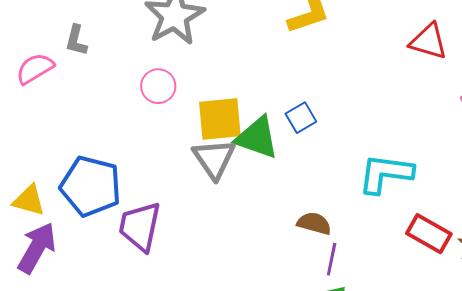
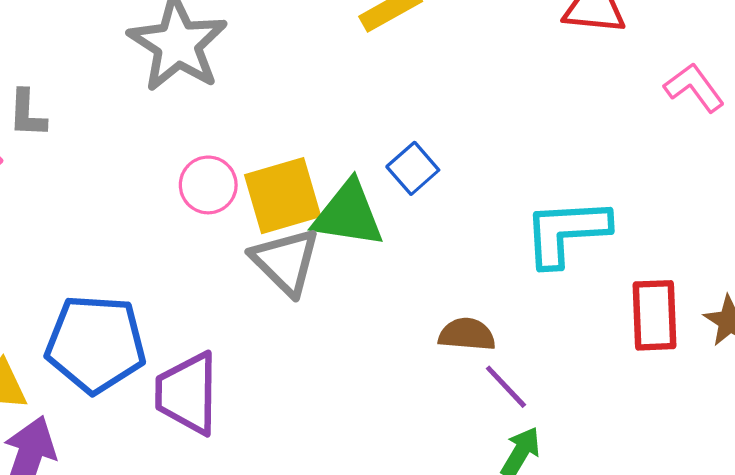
pink circle: (158, 86) -> (208, 185), moved
red rectangle: (429, 234) -> (655, 315), turned 69
purple line: (332, 259) -> (506, 387), turned -44

